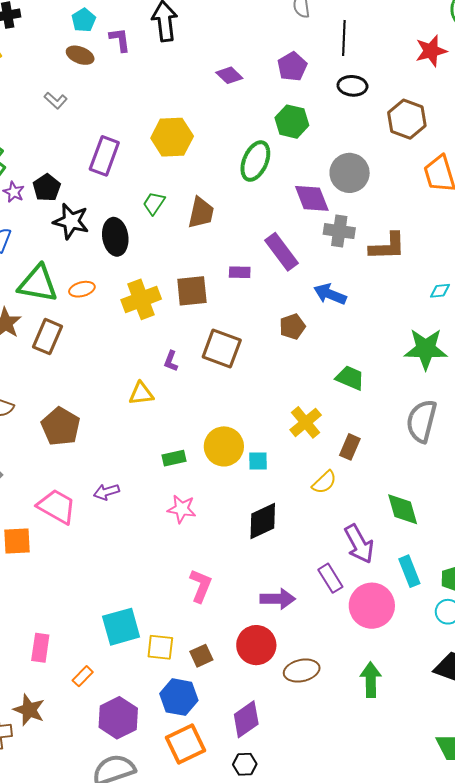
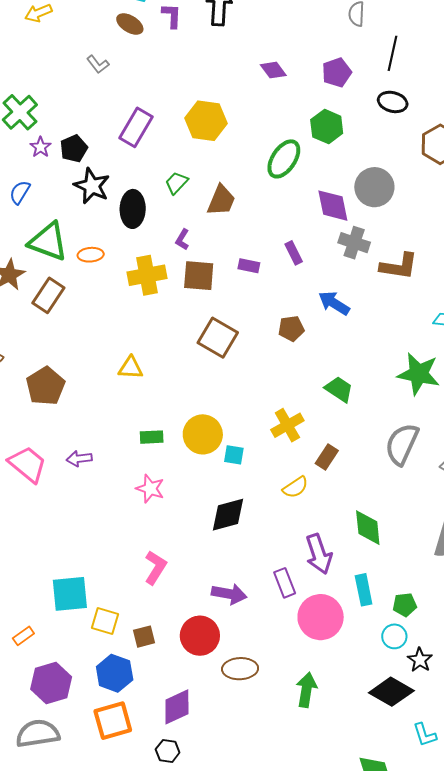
purple rectangle: (281, 252) -> (294, 253), size x0.6
purple L-shape: (171, 361) -> (182, 239), moved

